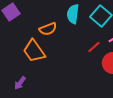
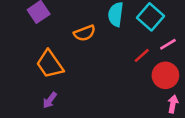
orange trapezoid: (34, 51) -> (50, 64), moved

